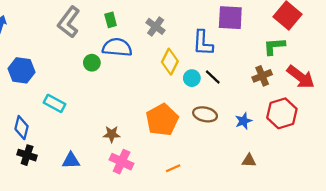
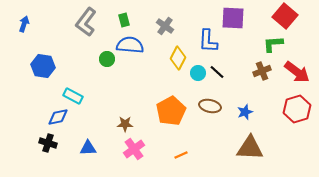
red hexagon: (282, 113) -> (297, 109), moved
blue diamond: (22, 128) -> (58, 117), moved, turned 65
brown triangle: (249, 161) -> (250, 148), size x2.0
pink cross: (122, 162) -> (134, 149), turned 30

